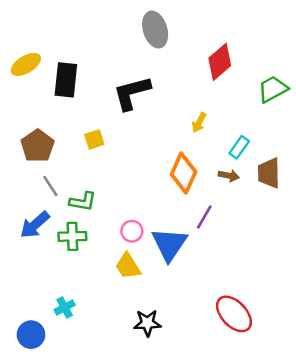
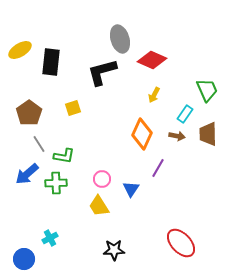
gray ellipse: (155, 30) -> (120, 39), moved
red diamond: (220, 62) -> (152, 60), moved, turned 64
green trapezoid: (273, 89) -> (207, 90), moved, turned 95
blue triangle: (169, 244) -> (131, 189), size x0.6

